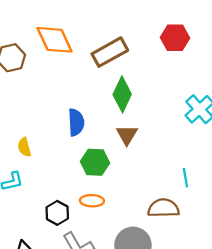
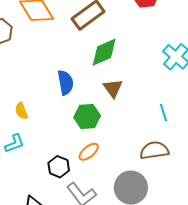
green diamond: (122, 94) -> (104, 52), turned 48
cyan line: (185, 178) -> (163, 112), moved
orange ellipse: (92, 201) -> (89, 152), turned -35

